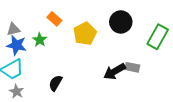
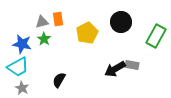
orange rectangle: (54, 19) -> (58, 19), turned 40
gray triangle: (13, 29) -> (42, 22), moved

